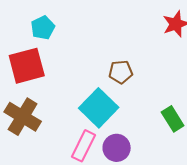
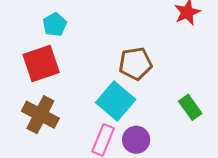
brown pentagon: (121, 72) -> (135, 64), size x1.4

